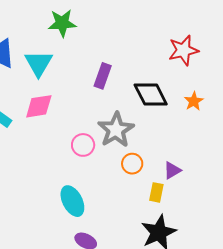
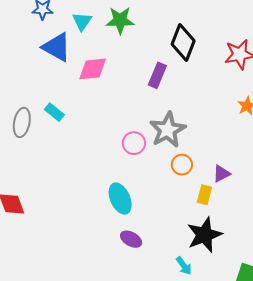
cyan triangle: (38, 63) -> (82, 21), moved, size x0.7
black diamond: (151, 94) -> (183, 43), moved, turned 45
pink diamond: (39, 106) -> (93, 69), moved

